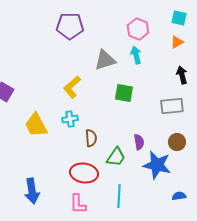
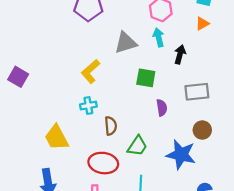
black arrow: (182, 75) -> (180, 54), moved, turned 30
yellow trapezoid: (36, 125) -> (56, 137), moved
purple semicircle: (139, 142) -> (162, 108), moved

